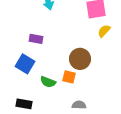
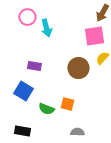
brown circle: (80, 59) -> (78, 68), moved

